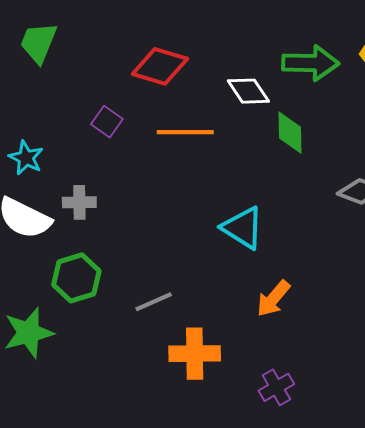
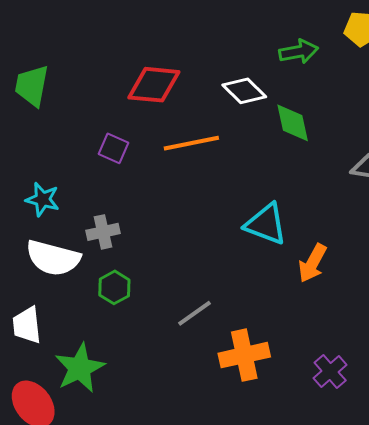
green arrow: (310, 63) -> (299, 52), size x0.7
green hexagon: (76, 278) -> (114, 287), moved, size x0.7
orange arrow: (273, 298) -> (312, 263), moved

